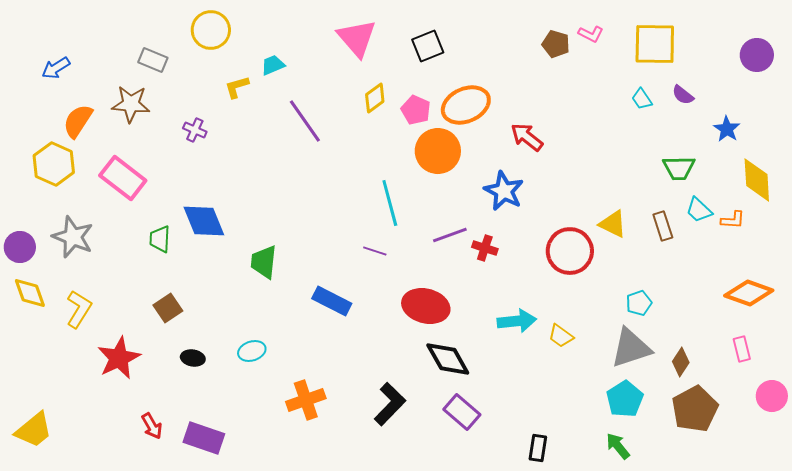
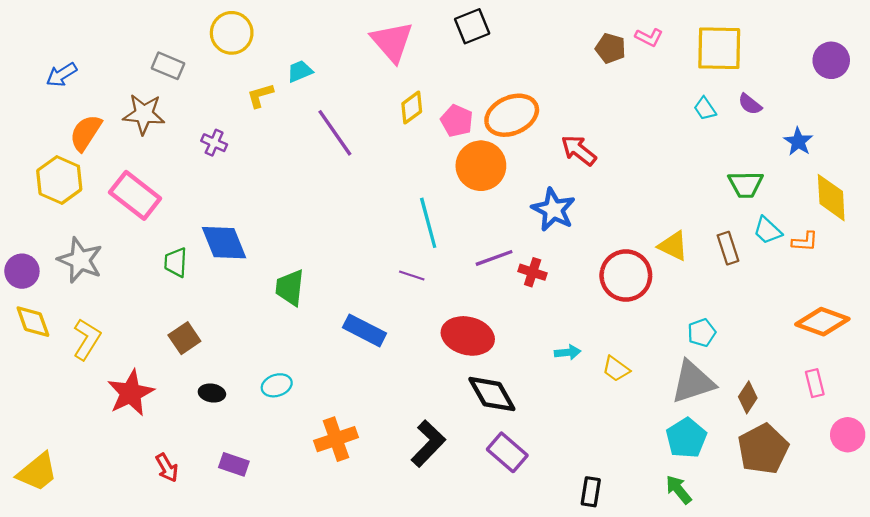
black square: (428, 46) -> (472, 26), moved
cyan arrow: (517, 321) -> (568, 352), size x0.6
purple rectangle: (204, 438) -> (234, 464), moved, size x0.7

